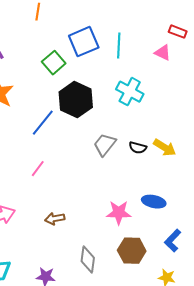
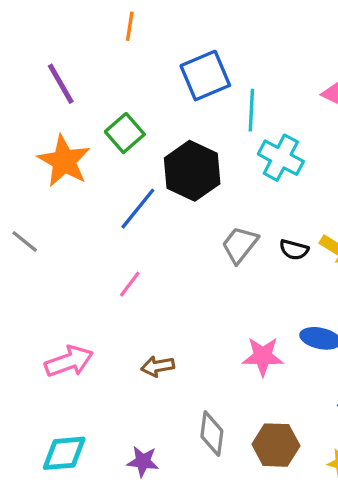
cyan line: (119, 46) -> (251, 110), moved
green square: (54, 63) -> (125, 133), moved
brown hexagon: (132, 251) -> (276, 445), moved

